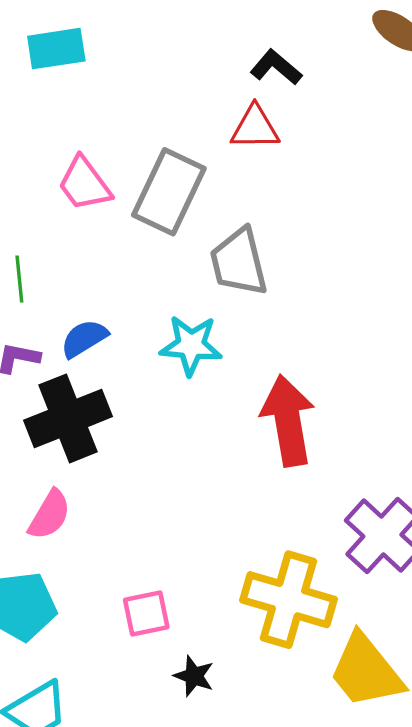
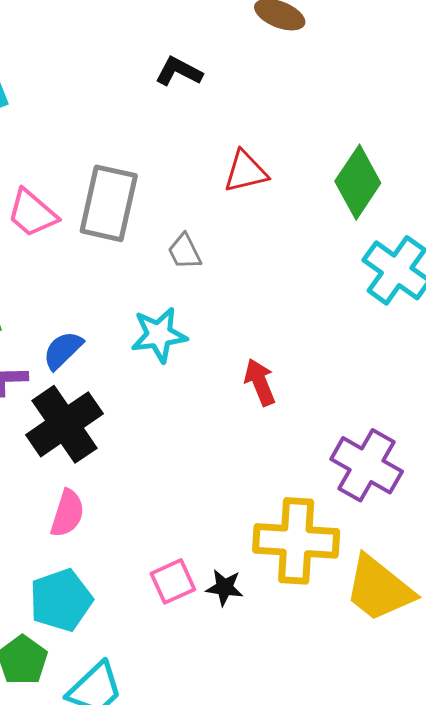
red triangle: (255, 128) -> (246, 172), moved
gray trapezoid: (239, 262) -> (185, 252), size x0.6
red arrow: (288, 421) -> (260, 382), size x0.6
black star: (194, 676) -> (224, 588), moved

